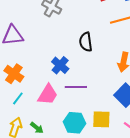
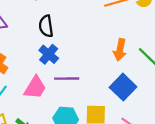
black semicircle: (86, 42) -> (46, 26), moved

